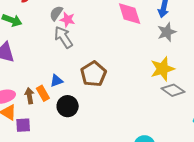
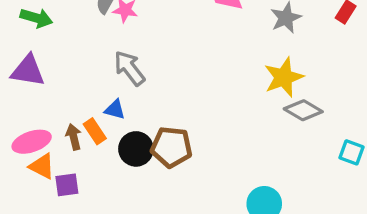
gray arrow: (63, 37) -> (129, 68), moved
brown pentagon: (93, 74) -> (171, 147), moved, turned -30
blue triangle: (56, 81) -> (115, 109), turned 40

